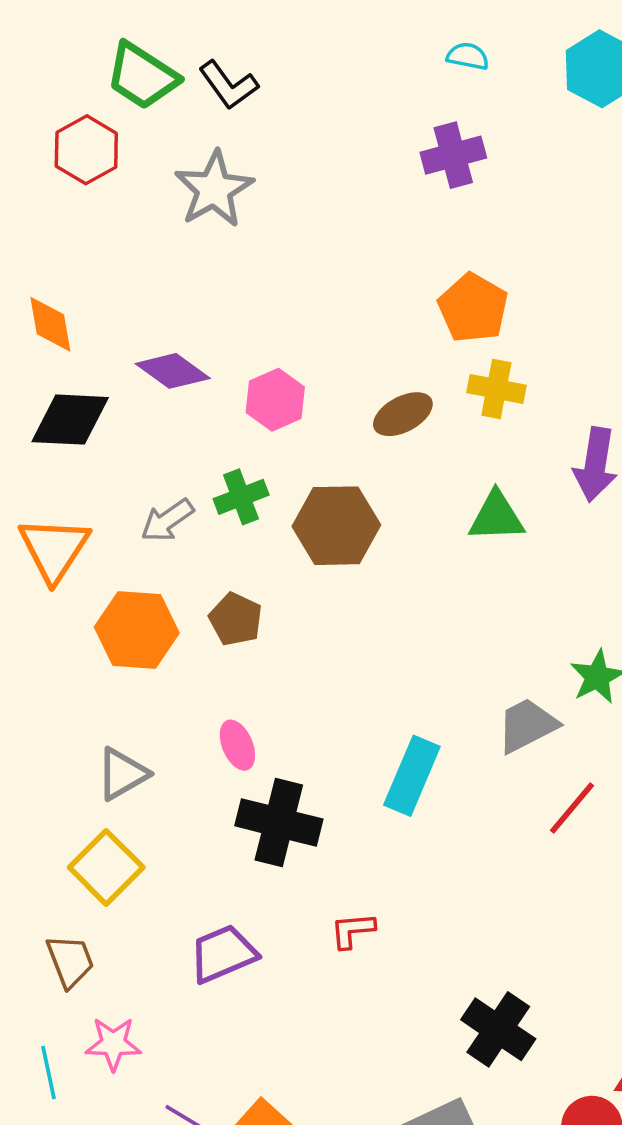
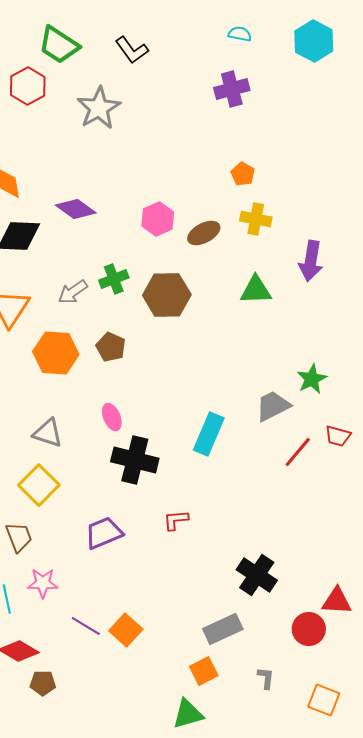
black L-shape: (228, 85) -> (132, 50), moved
orange pentagon: (473, 308) -> (243, 174), size x0.6
pink hexagon: (275, 400) -> (158, 219), moved
gray triangle: (122, 774) -> (48, 433), turned 48

